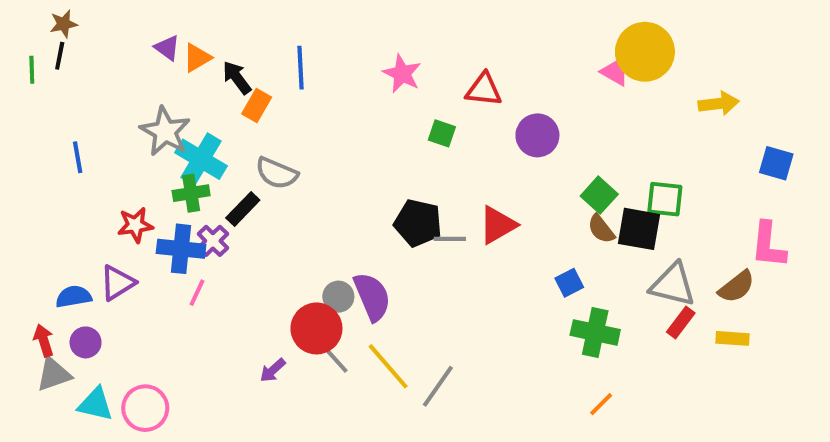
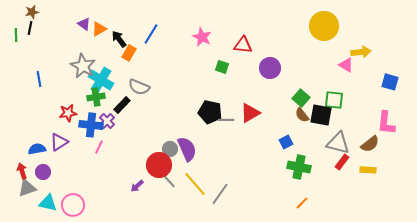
blue line: (301, 68) -> (151, 34), turned 35
pink triangle: (615, 72) -> (346, 65), moved

